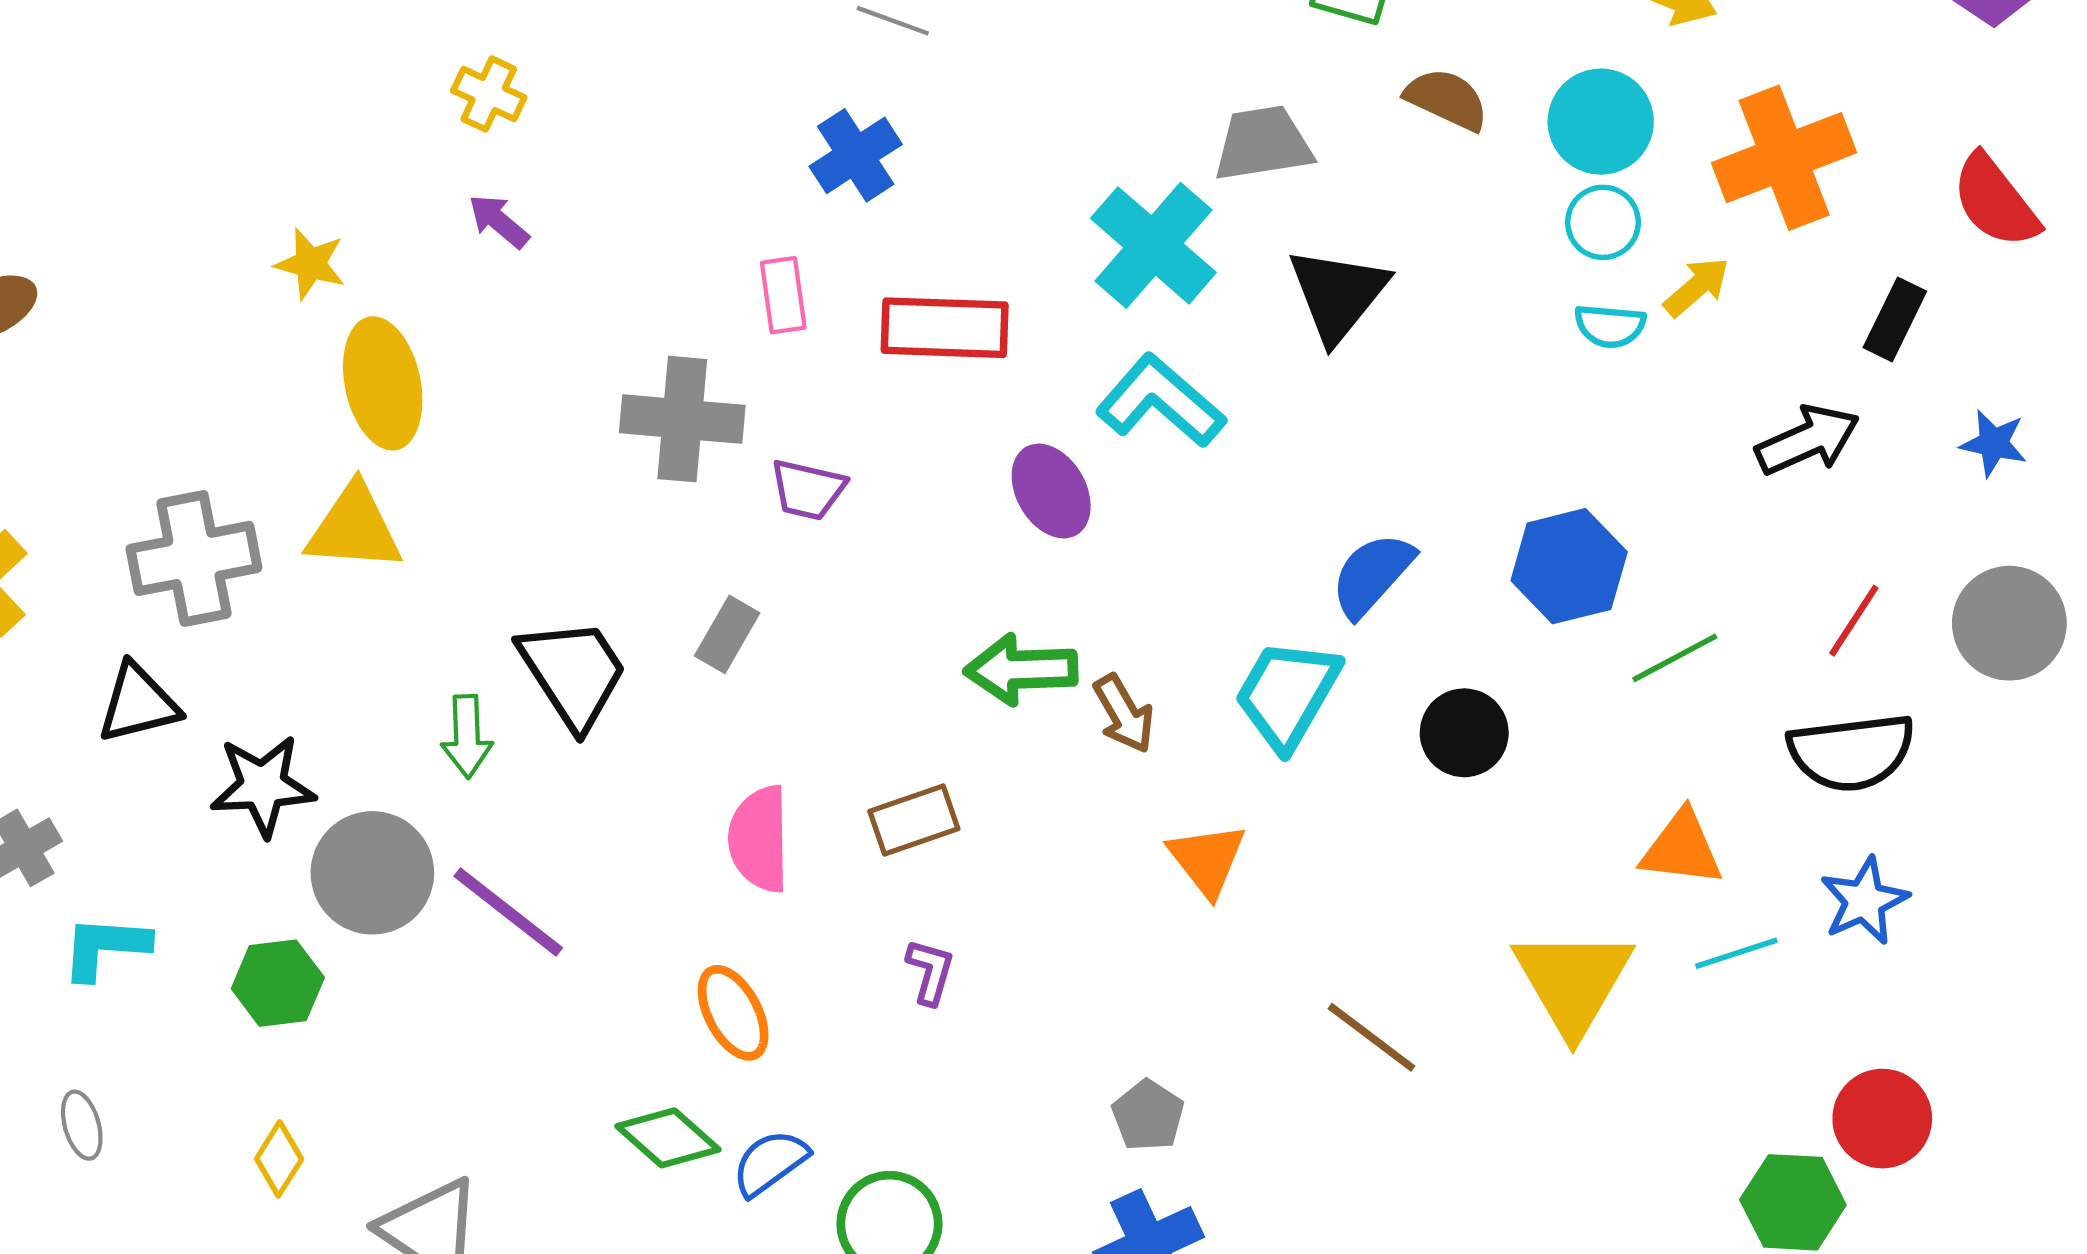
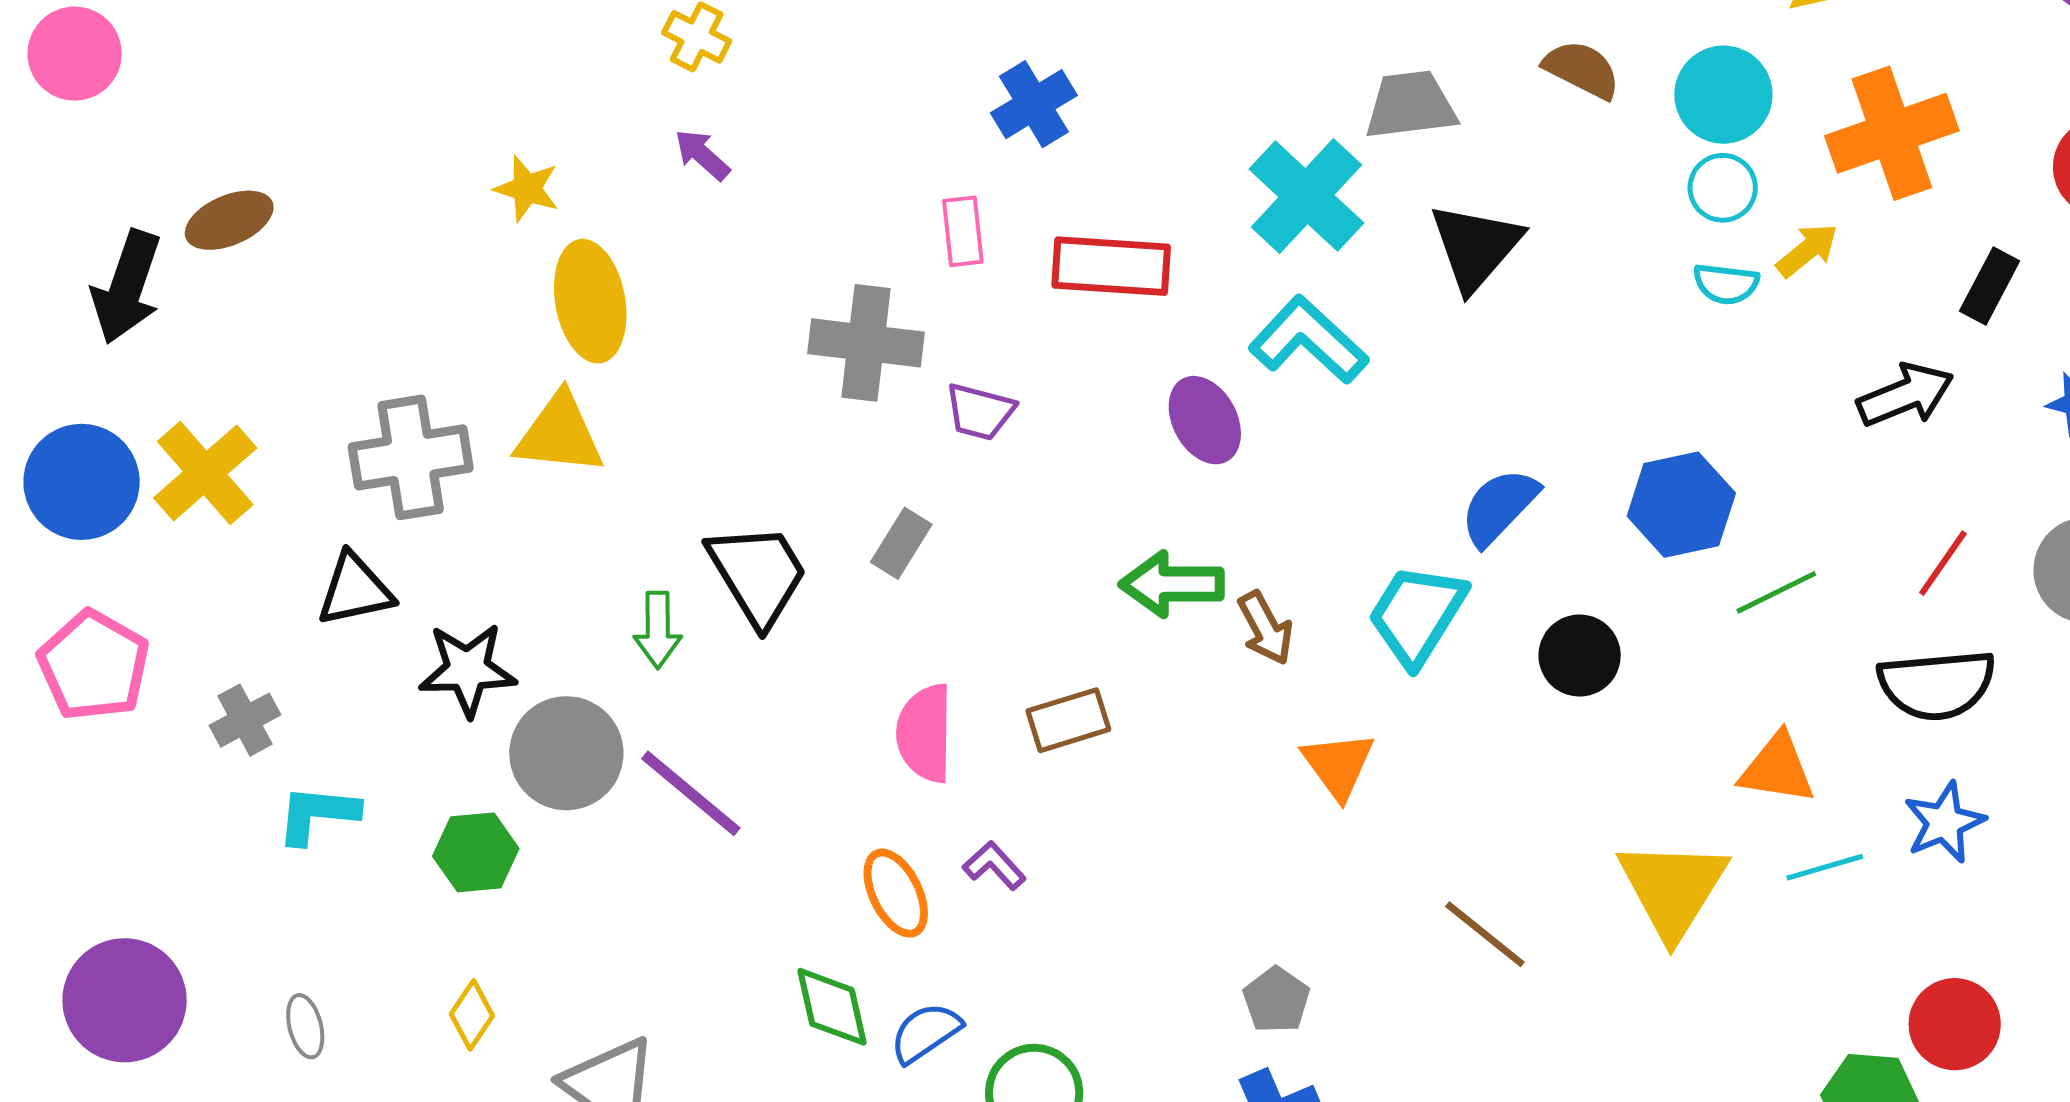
purple L-shape: (930, 972) -> (994, 866), moved, turned -60
gray ellipse: (82, 1125) -> (305, 1026), moved
green diamond: (668, 1138) -> (832, 1007), turned 34

